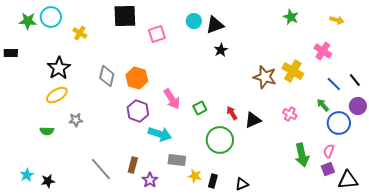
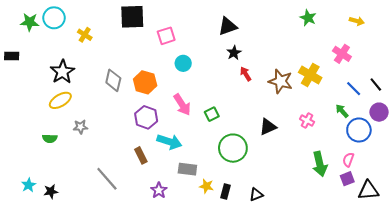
cyan circle: (194, 21) -> (183, 63), moved
red arrow: (232, 113) -> (246, 74), moved
brown rectangle: (133, 165) -> (141, 155), moved, turned -42

